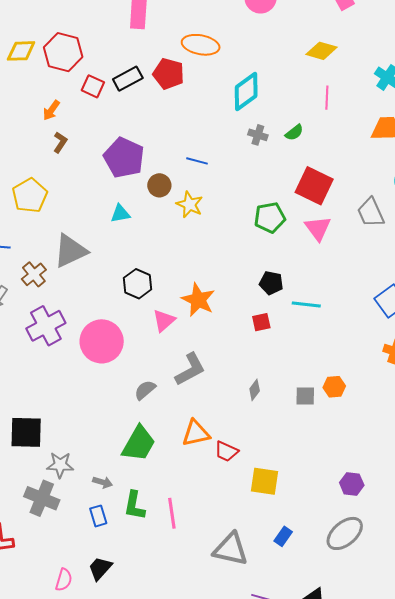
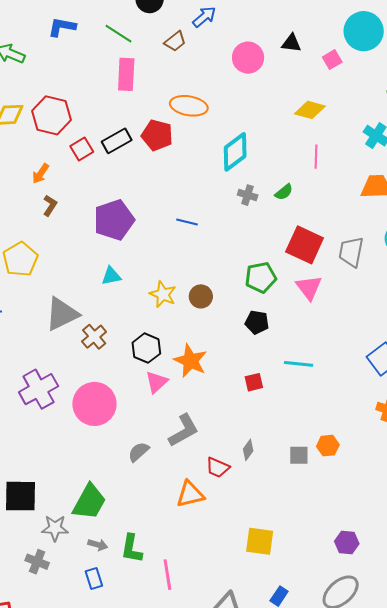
red square: (93, 86) -> (82, 149), turned 35
purple pentagon: (124, 158) -> (114, 220), turned 30
brown circle: (159, 185) -> (201, 296), moved
yellow star: (190, 204) -> (163, 294), moved
gray trapezoid: (371, 212) -> (351, 252), moved, turned 36
brown cross: (34, 274) -> (94, 337), moved
black pentagon: (271, 283) -> (257, 322), moved
black hexagon: (138, 284) -> (146, 348), moved
green trapezoid: (139, 444) -> (89, 502), moved
red trapezoid: (226, 451) -> (218, 467), moved
gray cross: (42, 498) -> (37, 562), size x0.7
green L-shape: (134, 505) -> (132, 549), moved

